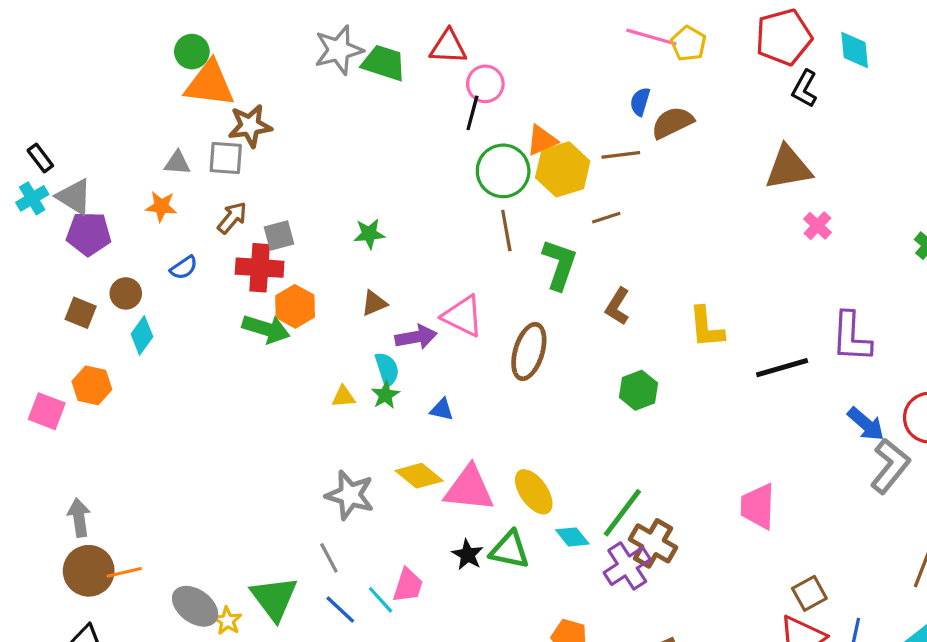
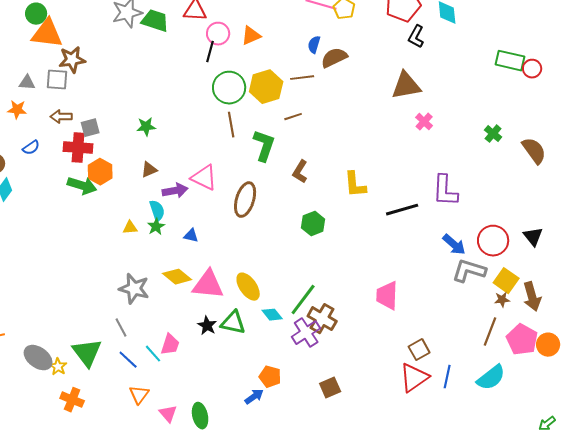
orange triangle: (542, 140) -> (251, 36), moved
brown arrow: (232, 218) -> (61, 117), turned -130
gray L-shape: (890, 466) -> (469, 271), turned -112

